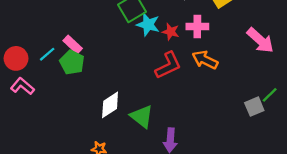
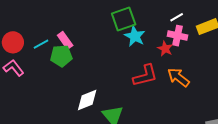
pink cross: (197, 27) -> (178, 36), moved
red star: (171, 32) -> (165, 49), moved
green pentagon: (72, 62) -> (61, 56), turned 30

